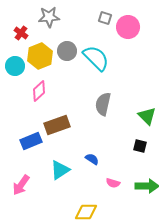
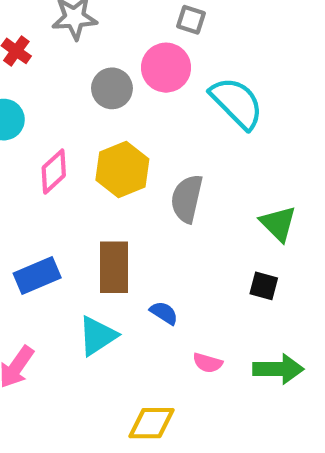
pink circle: (128, 27) -> (166, 68), moved
yellow hexagon: (40, 56) -> (122, 169), moved
cyan semicircle: (96, 58) -> (237, 103), moved
brown rectangle: (57, 125) -> (114, 267), moved, turned -70

